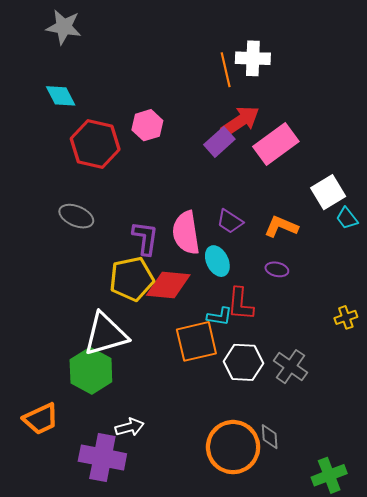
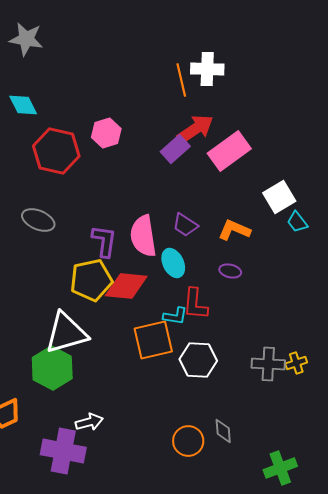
yellow cross: (346, 317) -> (296, 363), moved
gray cross: (291, 367) -> (268, 364), moved, turned -32
orange circle: (233, 447) -> (188, 441), size x0.6

